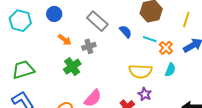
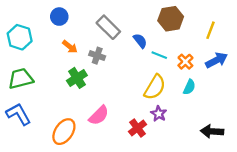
cyan hexagon: (20, 21) -> (20, 37), moved
cyan line: (150, 39) -> (159, 55), moved
gray cross: (89, 46) -> (97, 56), turned 32
yellow semicircle: (140, 71) -> (155, 87), turned -65

